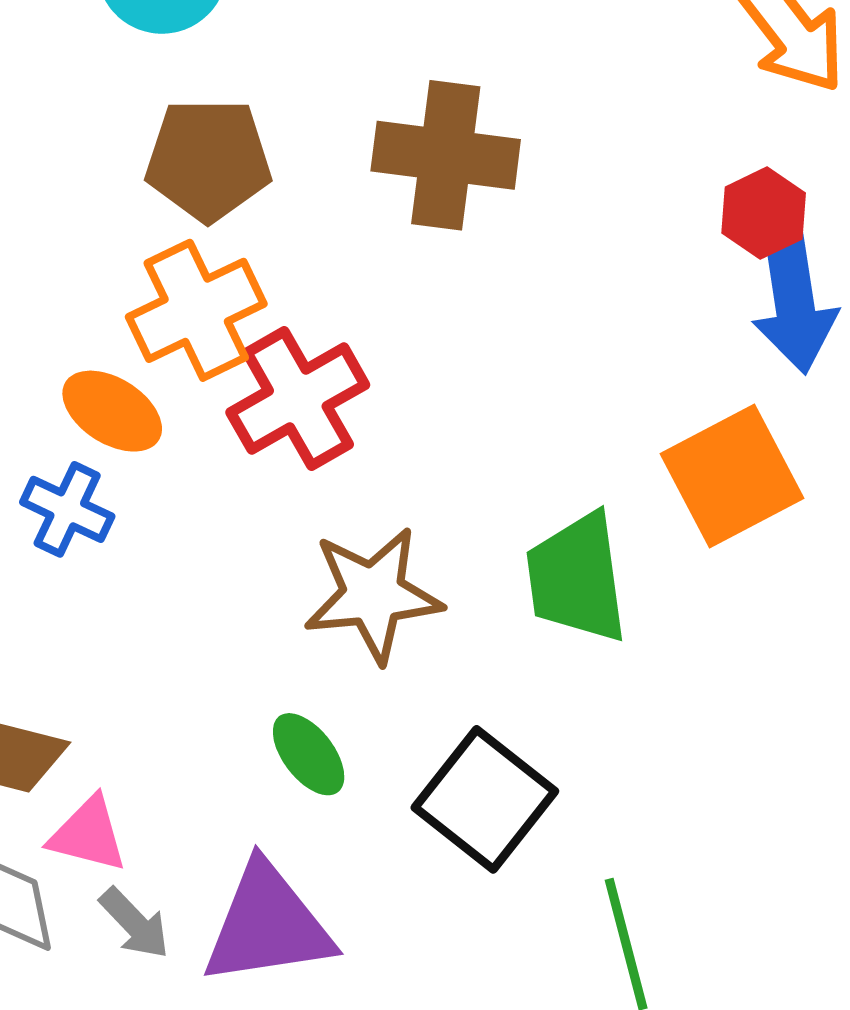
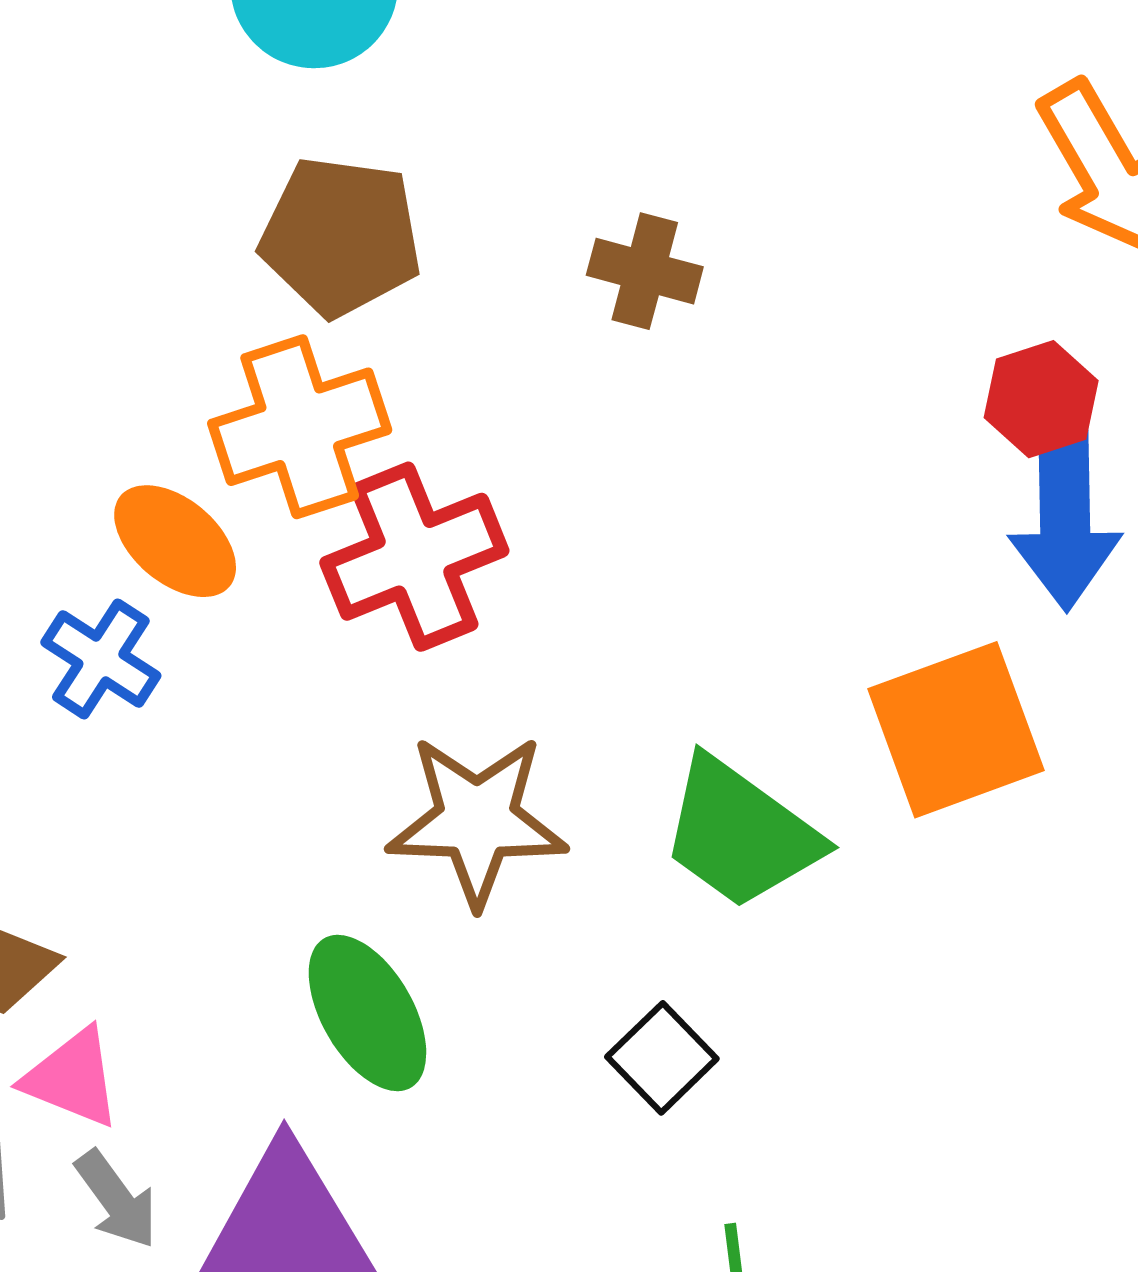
brown cross: (446, 155) -> (645, 271), size x0.6
green trapezoid: (577, 578) -> (740, 833), turned -54
green ellipse: (309, 754) -> (367, 1013), size x1.4
black square: (485, 799) -> (662, 1058), moved, size x0.6

